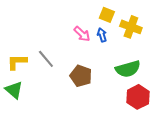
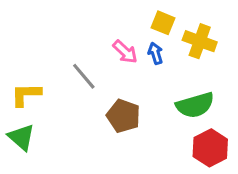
gray line: (46, 59) -> (84, 76), moved

